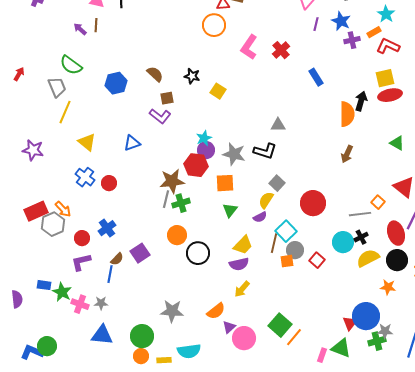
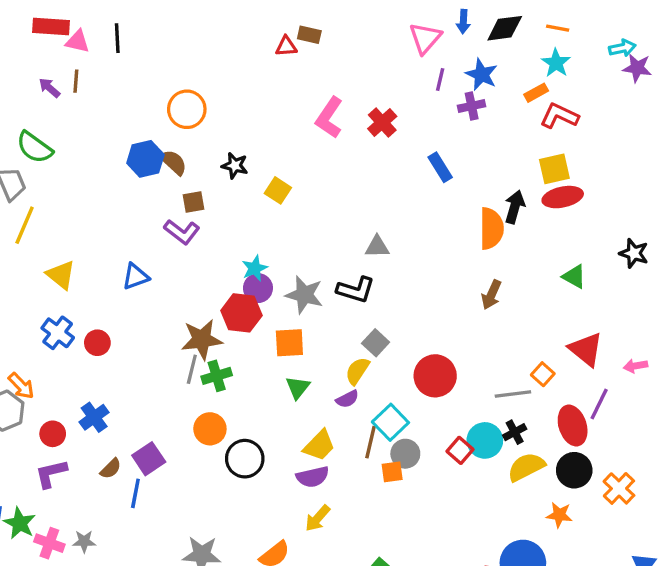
orange circle: (214, 25) -> (187, 109), moved
purple cross: (352, 40) -> (472, 106), moved
blue hexagon: (116, 83) -> (145, 159), moved
red square: (317, 260) -> (460, 450), moved
blue line: (110, 274) -> (135, 493), moved

